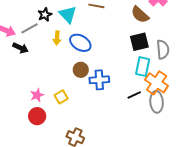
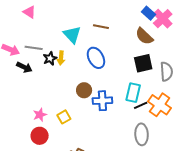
black star: (45, 15) -> (50, 58), moved
gray line: (30, 28) -> (34, 48), turned 36
blue ellipse: (80, 43) -> (96, 58), moved, turned 30
cyan rectangle: (143, 67) -> (133, 93), moved
black line: (134, 95) -> (141, 105), moved
gray ellipse: (157, 102) -> (142, 134), moved

